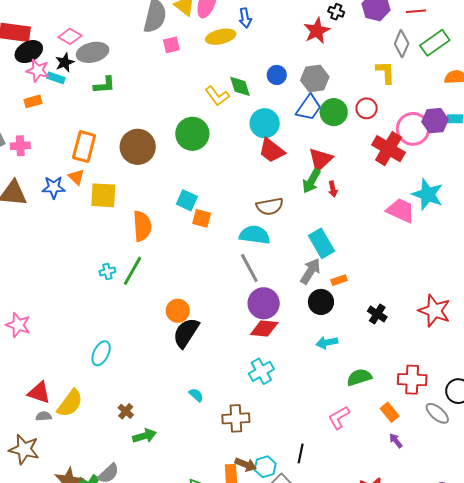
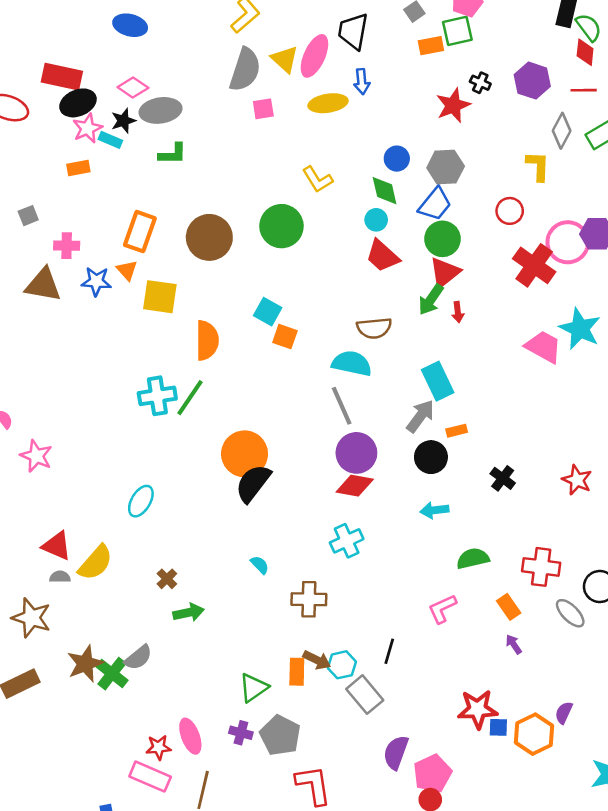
pink star: (38, 70) -> (87, 128), turned 30
green diamond: (240, 86) -> (385, 191), moved
green circle: (334, 112) -> (442, 239), moved
cyan circle: (265, 123) -> (376, 220), size x0.6
pink cross: (20, 146) -> (67, 246), moved
cyan cross: (107, 271) -> (157, 396), size x1.8
orange circle: (178, 311) -> (245, 454), size x1.5
red star: (434, 311) -> (577, 480), size x0.7

